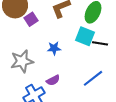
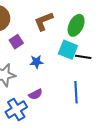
purple square: (31, 19) -> (16, 42), moved
blue line: (93, 78) -> (76, 92), turned -55

